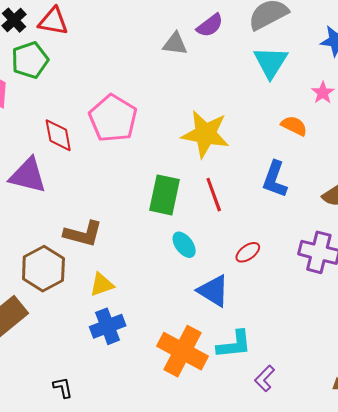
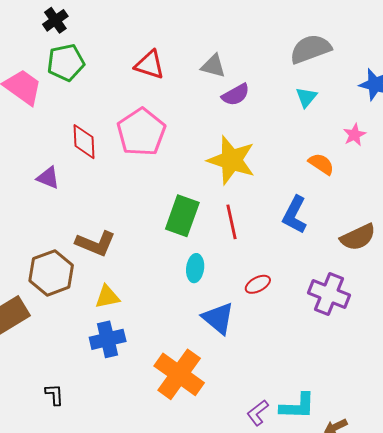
red triangle: (53, 21) -> (150, 65), moved
purple semicircle: (210, 25) -> (236, 95), moved
cyan triangle: (271, 62) -> (306, 97), size x0.6
purple triangle: (28, 175) -> (48, 178), size x0.6
cyan ellipse: (184, 245) -> (195, 268), turned 36
cyan L-shape: (234, 344) -> (297, 406), moved

